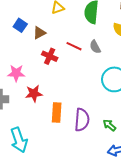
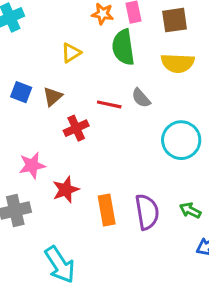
red cross: (50, 56) -> (76, 128), turned -35

